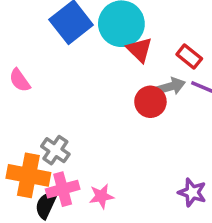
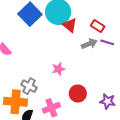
red circle: (150, 102) -> (78, 93), moved
pink cross: (63, 189) -> (51, 108), moved
pink star: (101, 196) -> (58, 69), moved

